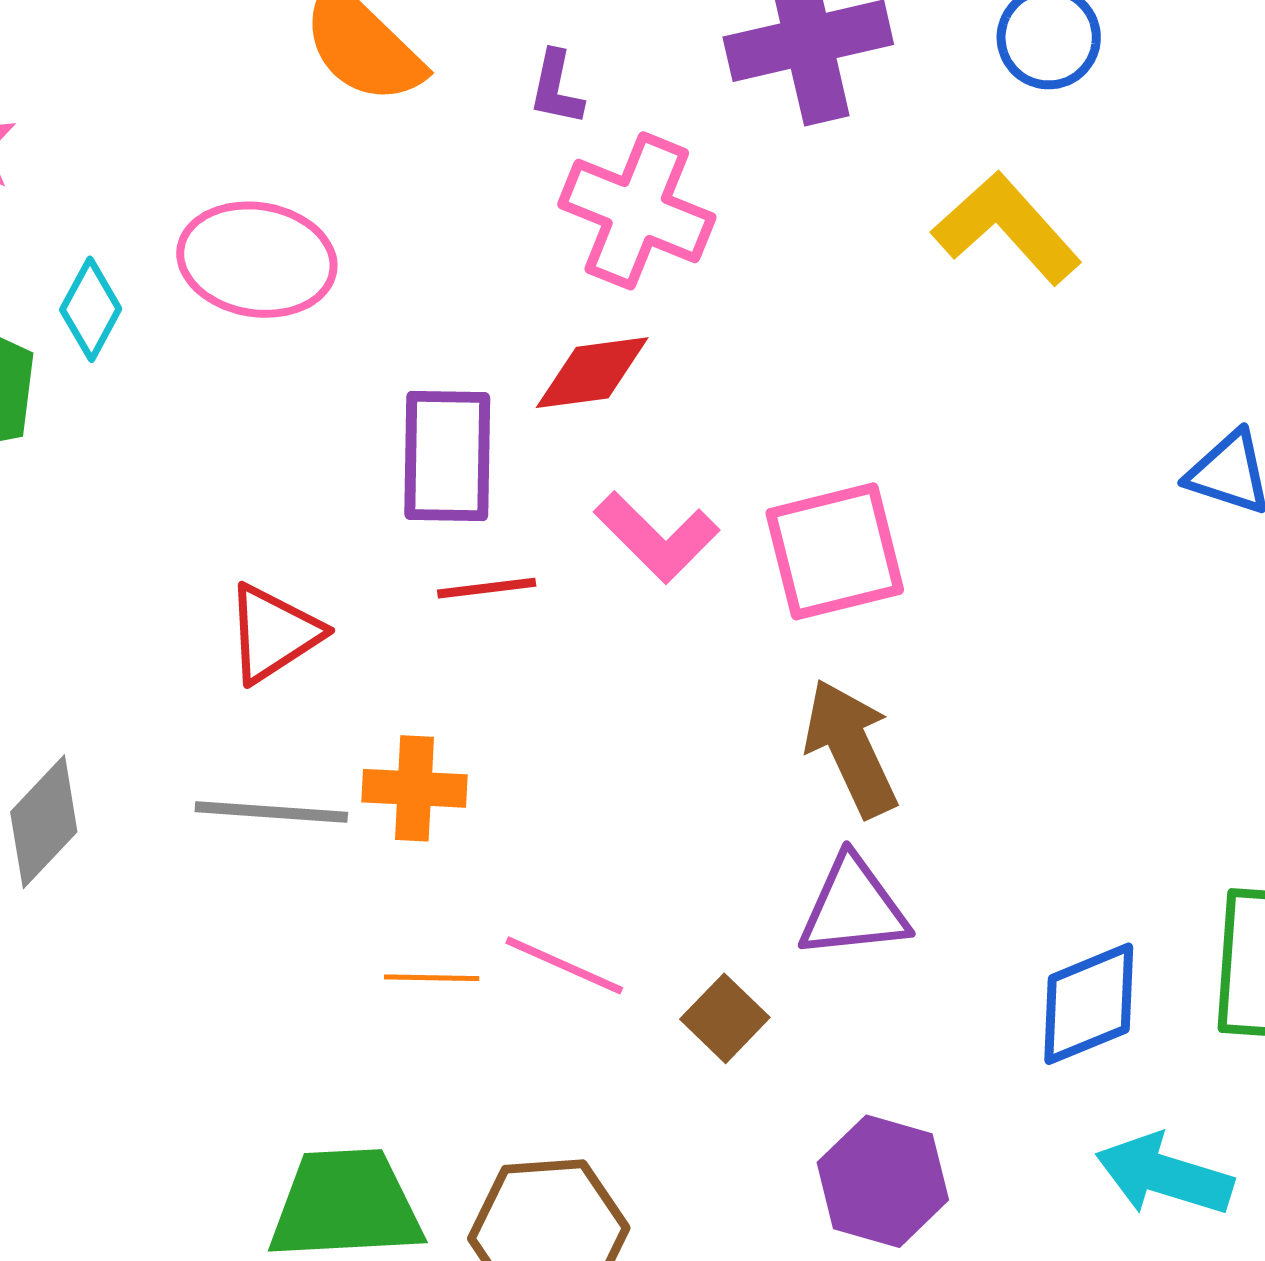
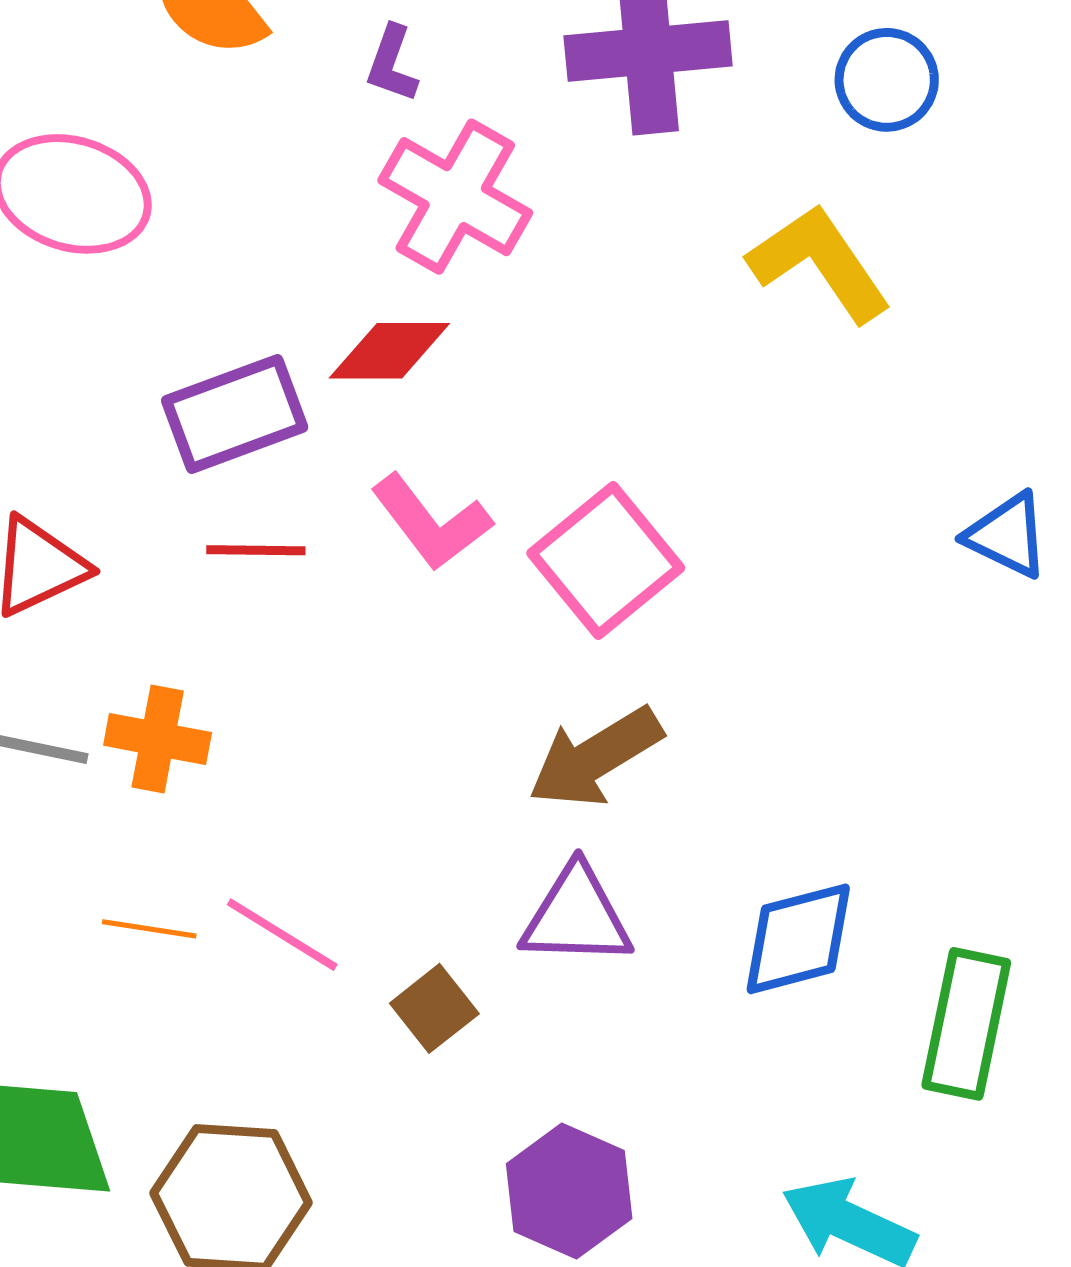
purple rectangle: (447, 456) -> (235, 414), turned 61
pink square: (835, 551) -> (606, 560), turned -33
brown arrow: (851, 748) -> (595, 757), turned -104
blue diamond: (1089, 1004) -> (798, 939), moved

